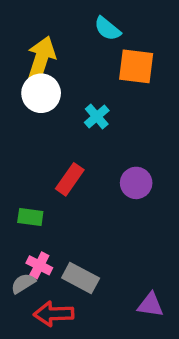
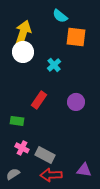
gray semicircle: (23, 283) -> (13, 174), moved
red arrow: (54, 314) -> (51, 175), moved

